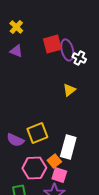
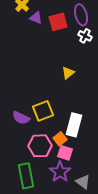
purple ellipse: (67, 50) -> (81, 15), moved
purple triangle: (16, 51) -> (36, 18), moved
yellow triangle: (69, 90) -> (68, 73), moved

